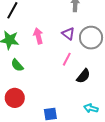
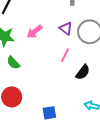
pink arrow: (38, 36) -> (35, 32), turned -112

